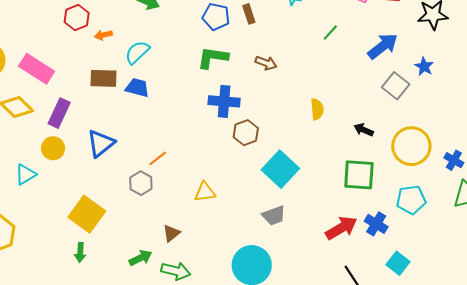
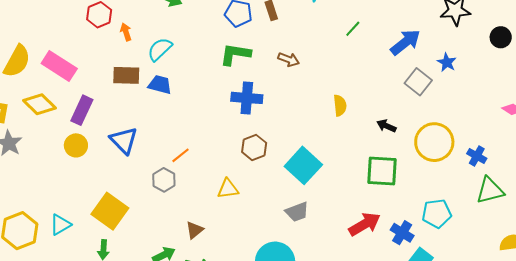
orange arrow: (103, 35) -> (126, 32), turned 84
brown hexagon: (246, 133) -> (254, 147), moved
blue triangle: (101, 143) -> (124, 140), turned -36
cyan triangle: (25, 174) -> (60, 225), moved
cyan pentagon: (411, 200) -> (437, 213), moved
blue cross: (376, 224) -> (402, 233), moved

